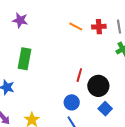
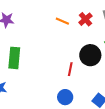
red cross: (99, 27) -> (85, 19), turned -32
black circle: (98, 86) -> (90, 55), moved

